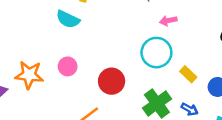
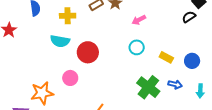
cyan circle: (156, 53) -> (137, 47), size x0.6
red circle: (112, 81) -> (88, 52), moved

